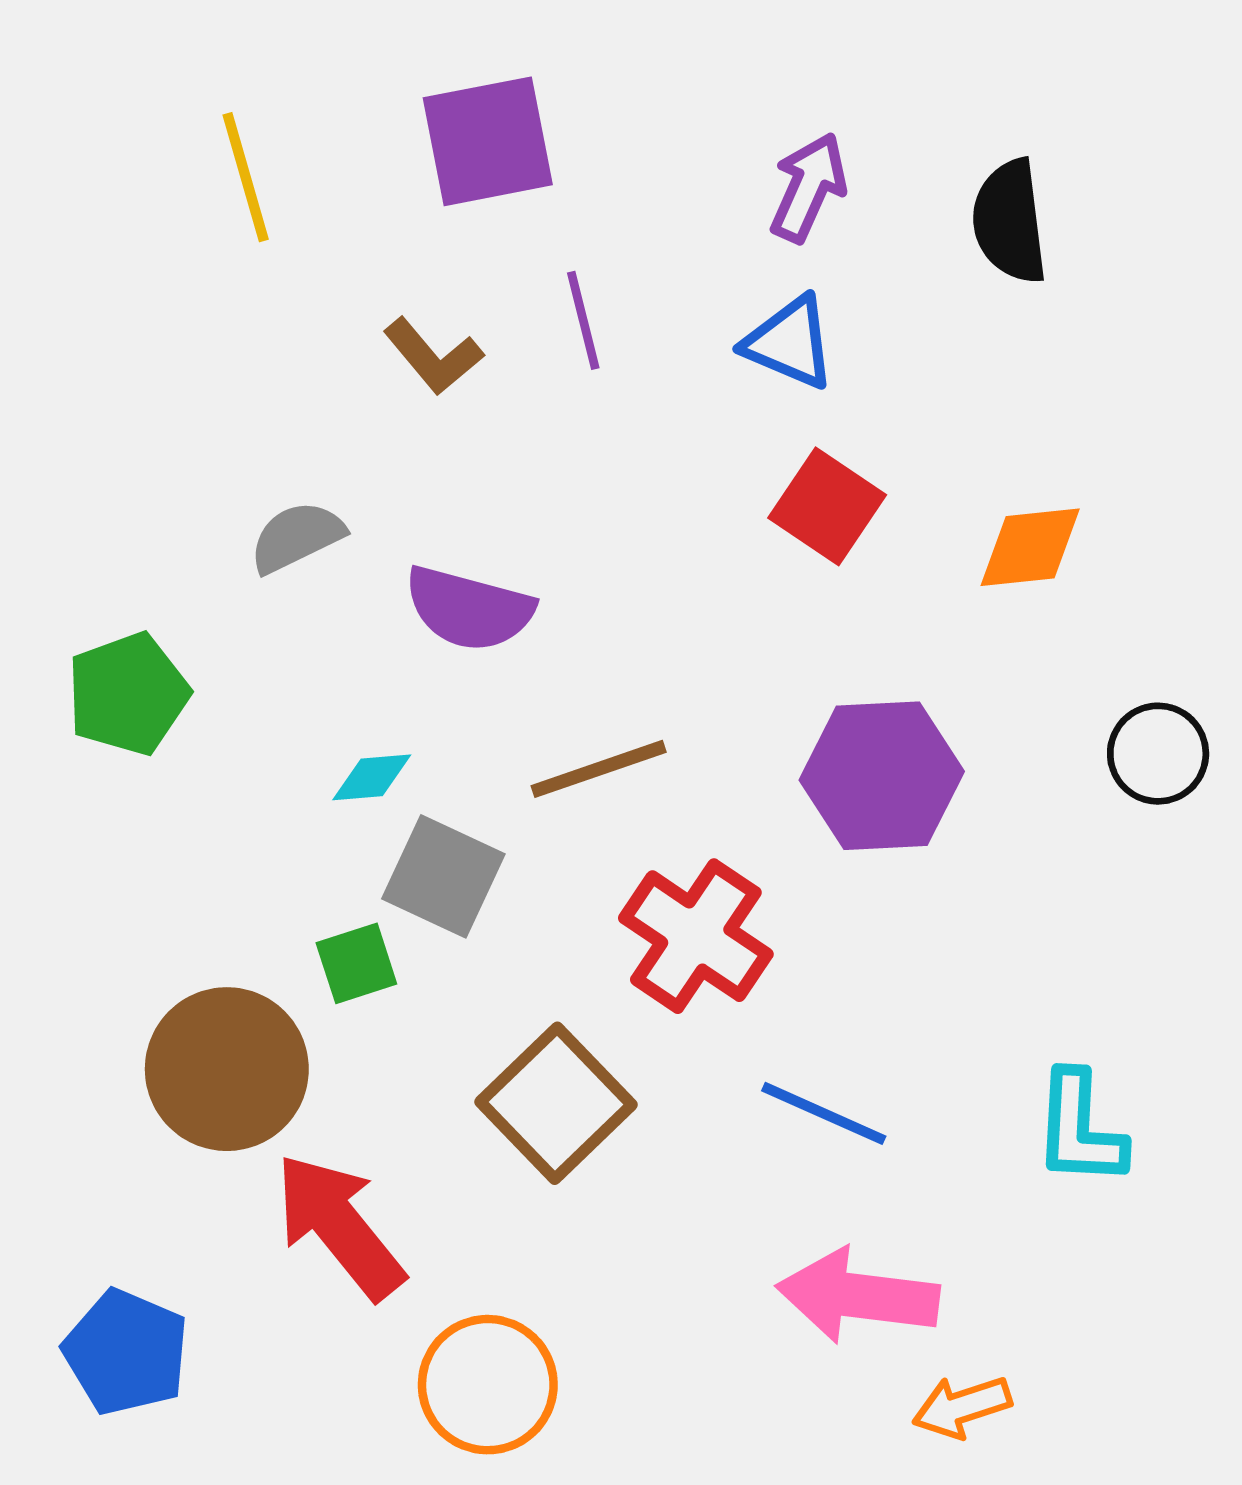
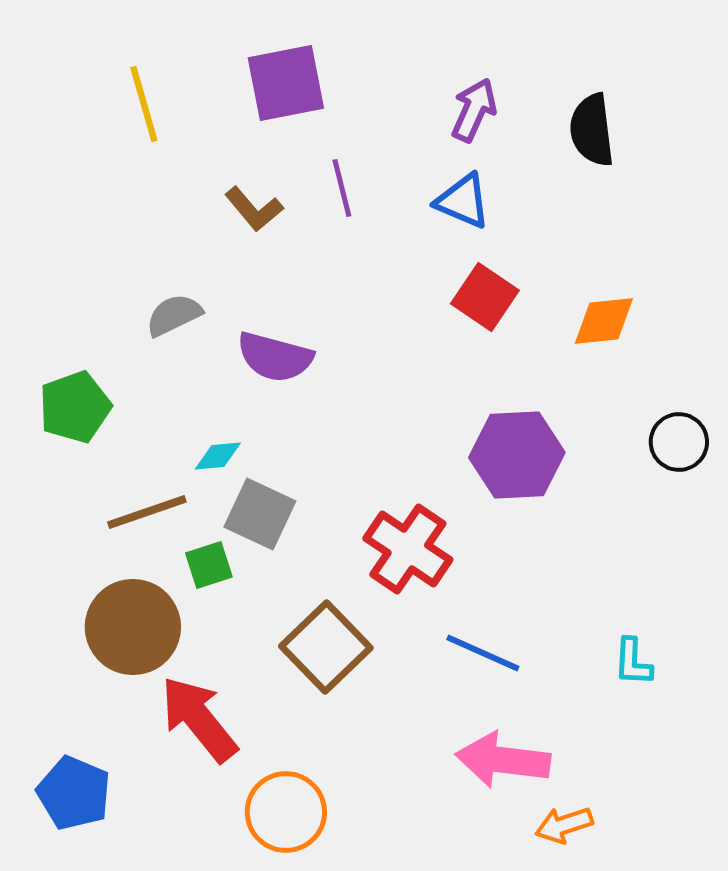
brown line: (599, 769) -> (147, 512), moved
cyan L-shape: (1080, 1129) -> (633, 662), size x0.7

